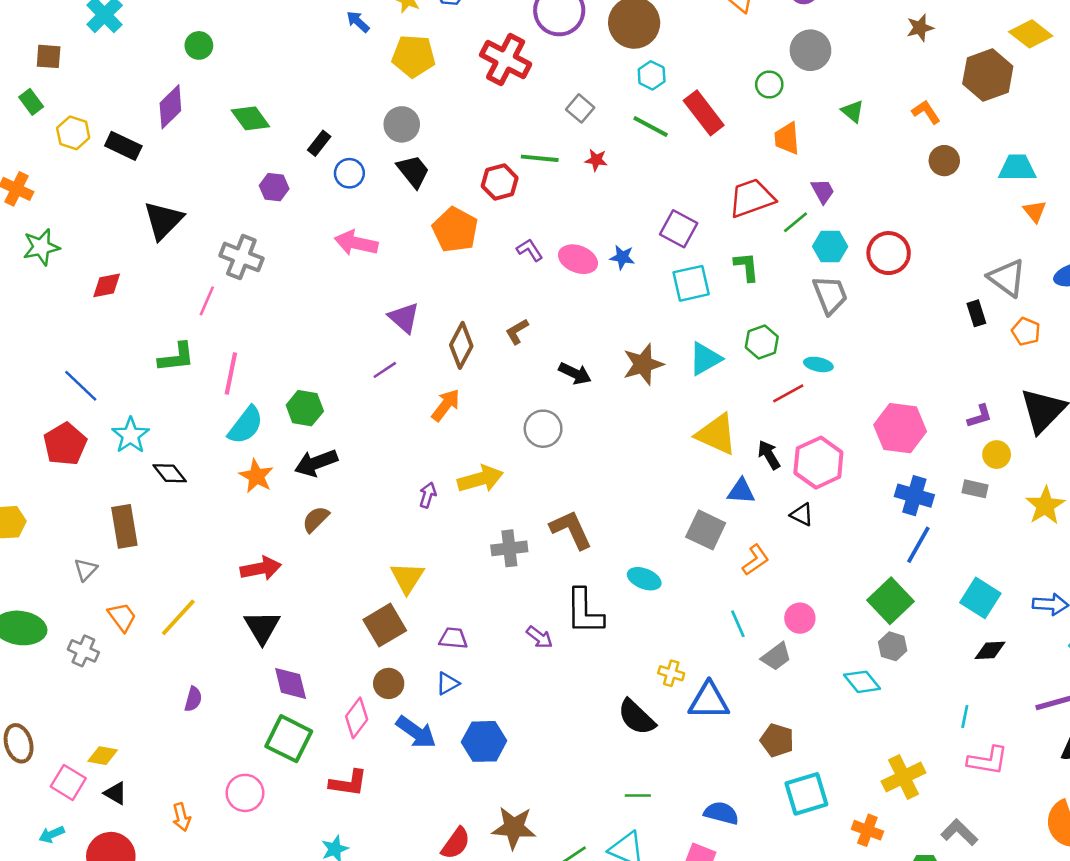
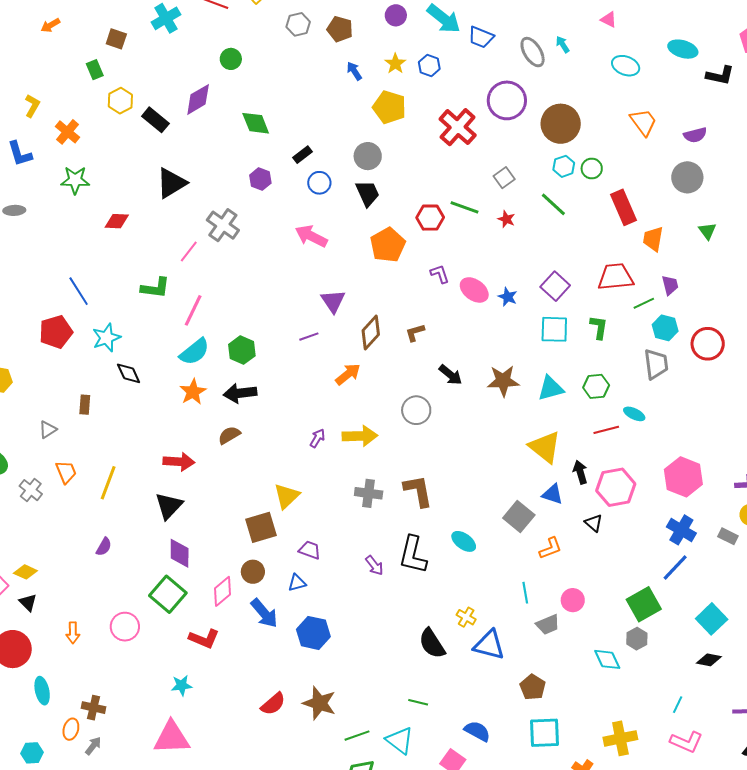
green circle: (769, 85) -> (592, 169), moved
red rectangle: (704, 113) -> (624, 207), moved
brown rectangle: (124, 526) -> (85, 405), size x0.6
yellow line: (178, 617) -> (108, 483), turned -36

